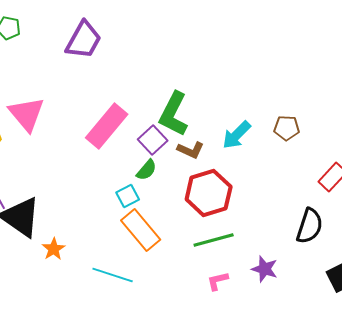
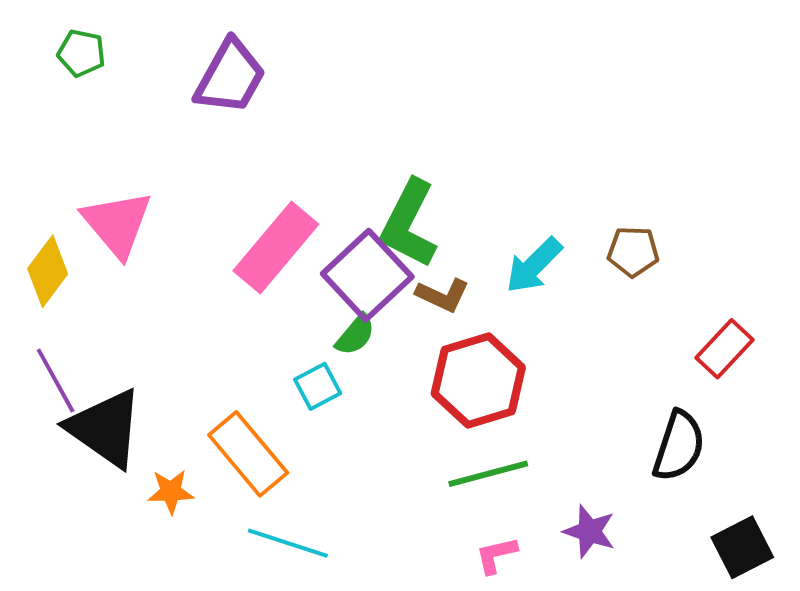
purple square: (153, 140) -> (367, 275), size x1.5
orange rectangle: (141, 230) -> (248, 454), moved
orange star: (54, 249) -> (171, 492), turned 30

